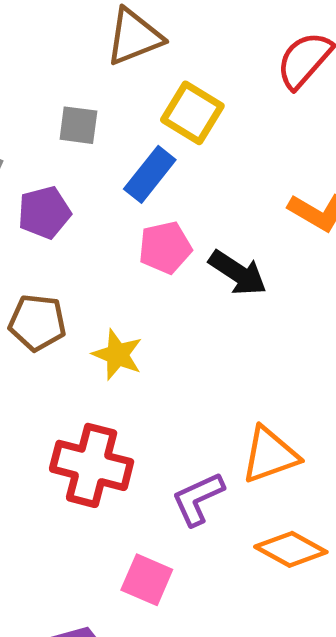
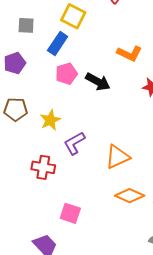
yellow star: (117, 355) -> (50, 120), turned 30
red cross: (92, 465) -> (43, 167), size x0.7
purple L-shape: (198, 499) -> (74, 143), moved

